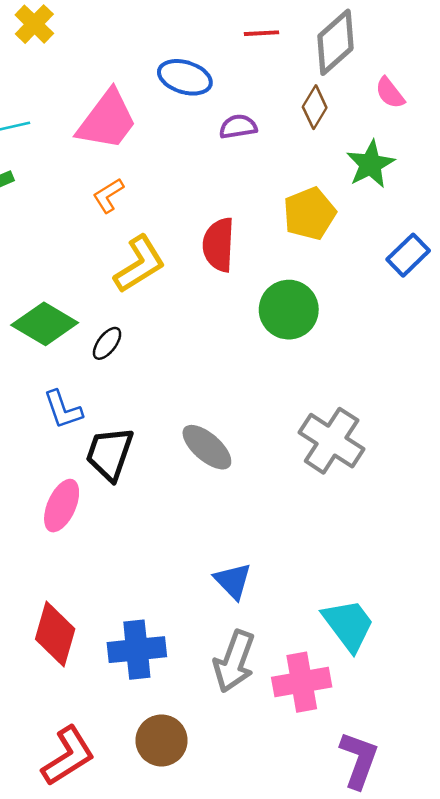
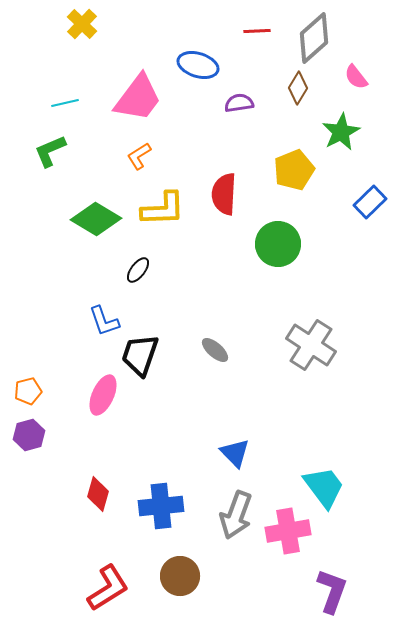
yellow L-shape: (139, 264) -> (163, 209), turned 30
green diamond: (45, 324) -> (96, 219), moved
gray ellipse: (207, 447) -> (215, 350), size x0.7
red diamond: (55, 634) -> (98, 494), size x0.7

